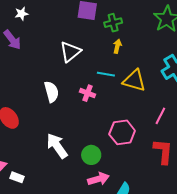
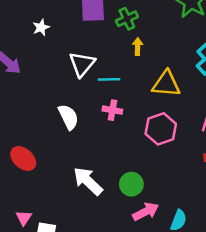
white star: (21, 14) -> (41, 27), moved
cyan line: (106, 74) -> (109, 79), moved
pink hexagon: (122, 132) -> (161, 129), moved

